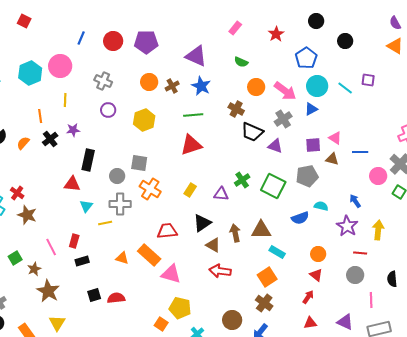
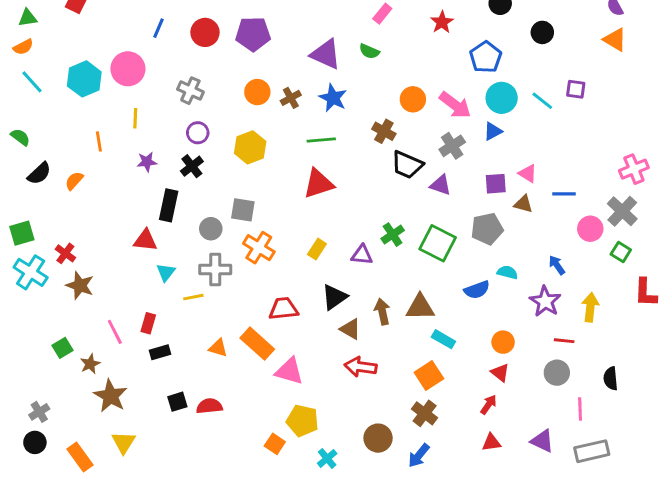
green semicircle: (241, 62) -> (369, 51), moved
black cross: (50, 139) -> (192, 166), moved

